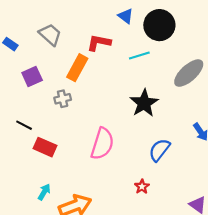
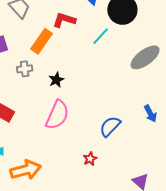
cyan line: (139, 55) -> (101, 36), turned -36
black star: (144, 103) -> (56, 80), moved, size x0.6

